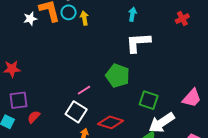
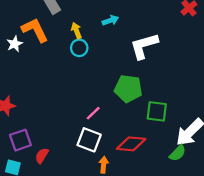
cyan circle: (69, 12) -> (79, 48), moved
cyan arrow: (132, 14) -> (110, 20), moved, turned 72
green square: (149, 100) -> (157, 111), moved

